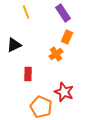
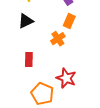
black triangle: (14, 45) -> (26, 21), moved

